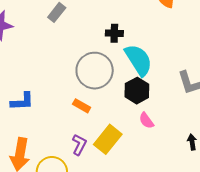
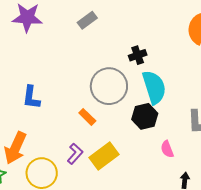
black cross: (114, 33) -> (138, 55), turned -36
blue L-shape: (22, 101) -> (31, 97), turned 85
pink semicircle: (146, 120) -> (167, 149), moved

